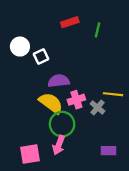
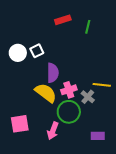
white circle: (20, 47) -> (18, 53), moved
purple semicircle: (59, 81) -> (53, 73), turned 96
green circle: (62, 124) -> (69, 112), moved
pink square: (30, 154) -> (20, 124), moved

